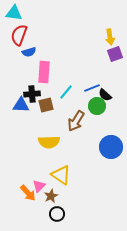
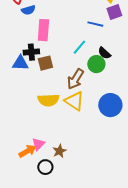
blue line: (92, 88) -> (95, 24), moved, turned 35
cyan line: (66, 92) -> (79, 47), moved
yellow triangle: (61, 175) -> (74, 101), moved
orange arrow: (28, 193) -> (27, 151), turned -78
brown star: (51, 196) -> (59, 151), moved
black circle: (57, 214) -> (45, 167), moved

